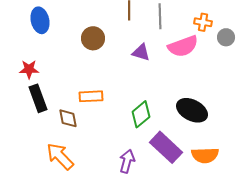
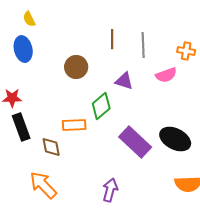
pink semicircle: (183, 46) -> (166, 75), size x0.7
green diamond: (141, 114) -> (101, 106), moved
purple rectangle: (166, 147) -> (135, 142), moved

